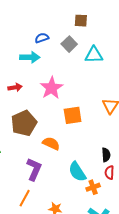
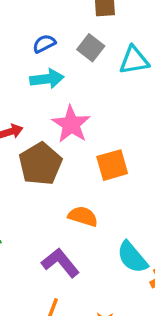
cyan arrow: (30, 57) -> (47, 79), moved
brown pentagon: (24, 123) -> (40, 164), moved
purple L-shape: (34, 169) -> (60, 263), turned -55

